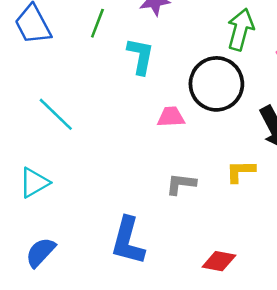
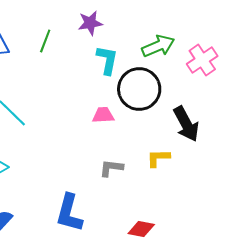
green arrow: (240, 29) -> (158, 46), turned 52
cyan L-shape: (140, 56) -> (107, 60), moved

